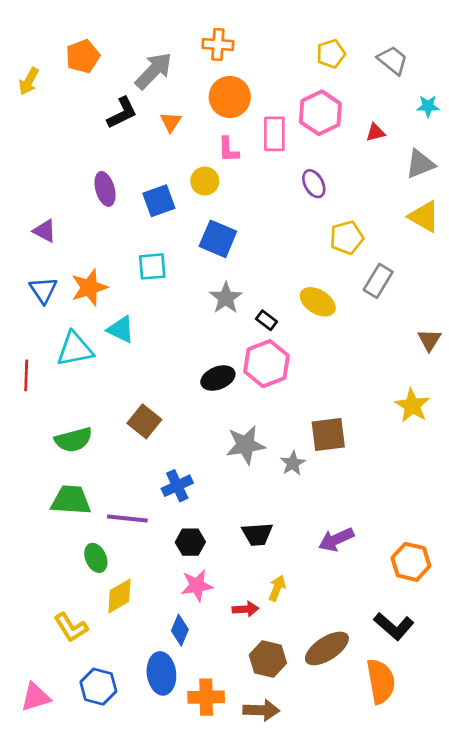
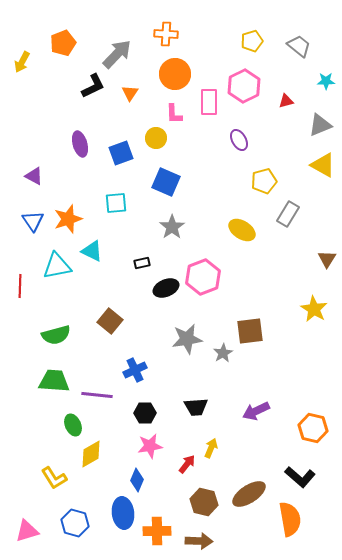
black rectangle: (267, 320) -> (142, 263), moved, turned -49
red arrow: (246, 609) -> (187, 464), turned -48

